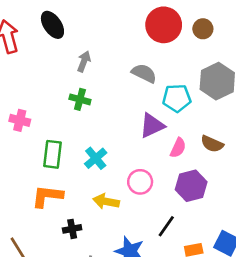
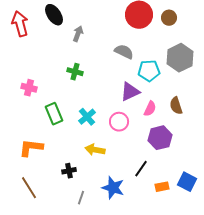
gray arrow: (84, 61) -> (78, 34), moved
brown semicircle: (212, 144) -> (176, 106), turned 48
green rectangle: (52, 154) -> (54, 114), turned -30
pink circle: (140, 182) -> (119, 122), moved
orange L-shape: (47, 196) -> (31, 148), moved

